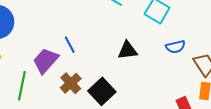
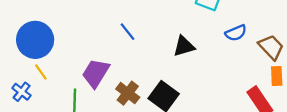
blue line: (70, 45) -> (127, 32), moved

